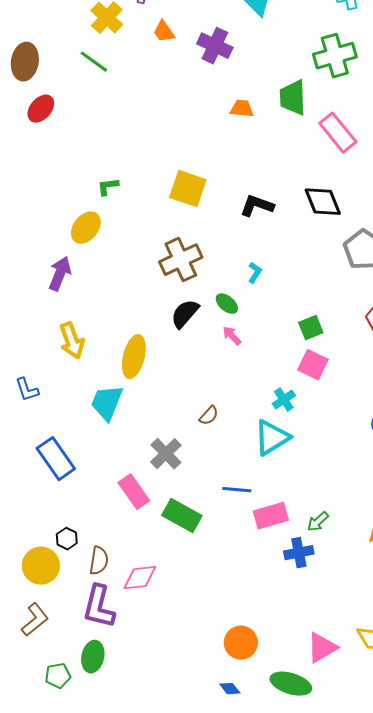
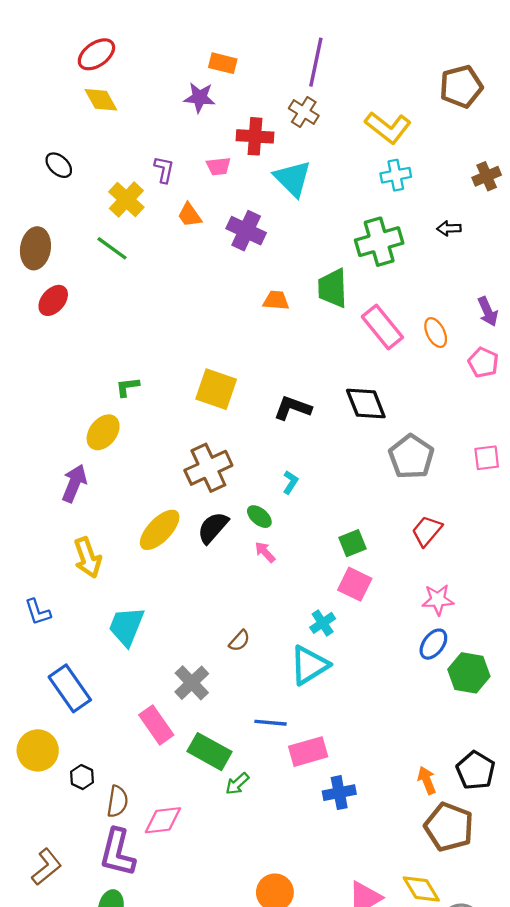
yellow ellipse: (134, 357) -> (160, 530), moved, turned 30
green arrow: (318, 522) -> (237, 784), moved
yellow circle: (41, 566) -> (38, 750), moved

